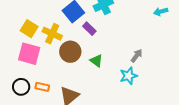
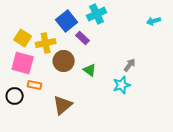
yellow cross: (52, 34) -> (46, 43), turned -36
orange rectangle: (42, 87) -> (35, 85), moved

